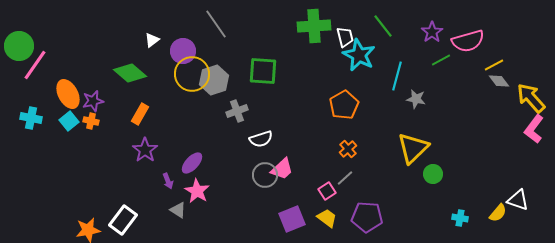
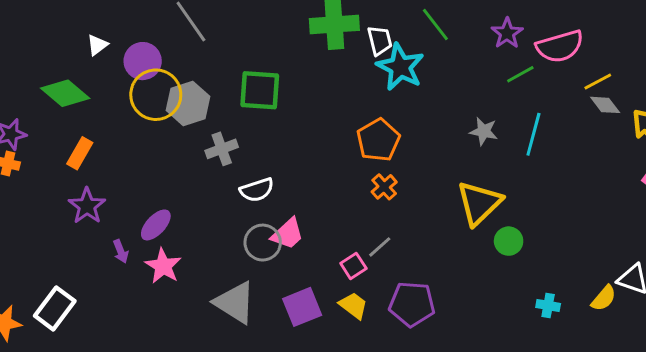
cyan line: (397, 76) -> (533, 134), moved
orange cross: (348, 149) -> (384, 187), moved
gray triangle: (178, 210) -> (235, 303), moved, size x1.8

